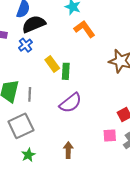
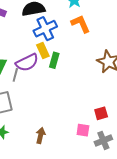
blue cross: (25, 45) -> (45, 29), moved, size x1.6
purple semicircle: (71, 103) -> (27, 63), moved

